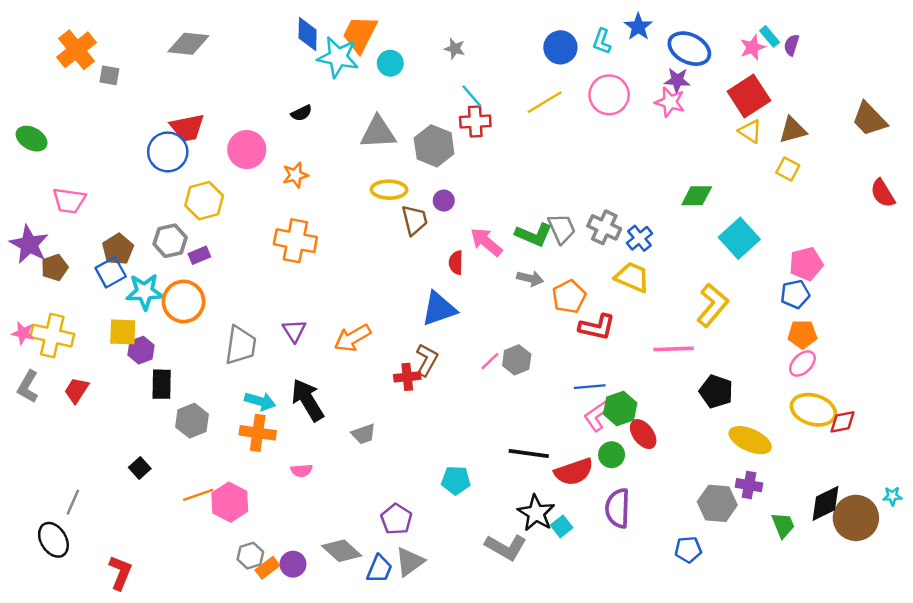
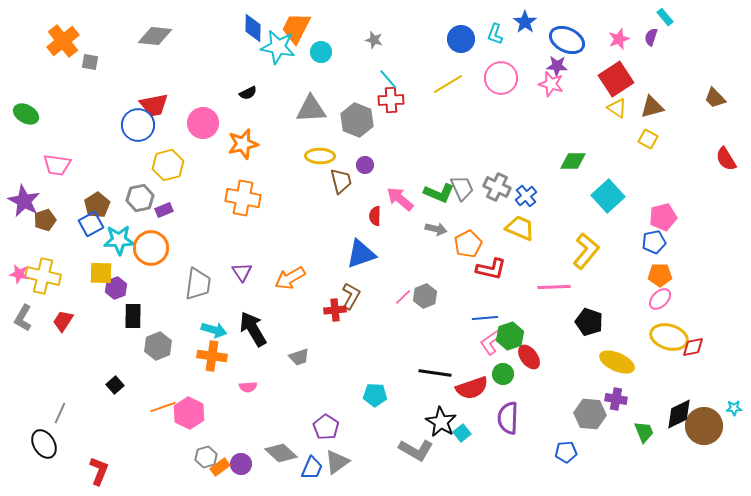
cyan rectangle: (770, 36) -> (665, 17), moved
brown trapezoid: (869, 119) -> (715, 98), size x0.7
orange star: (295, 175) -> (243, 144), size x1.4

